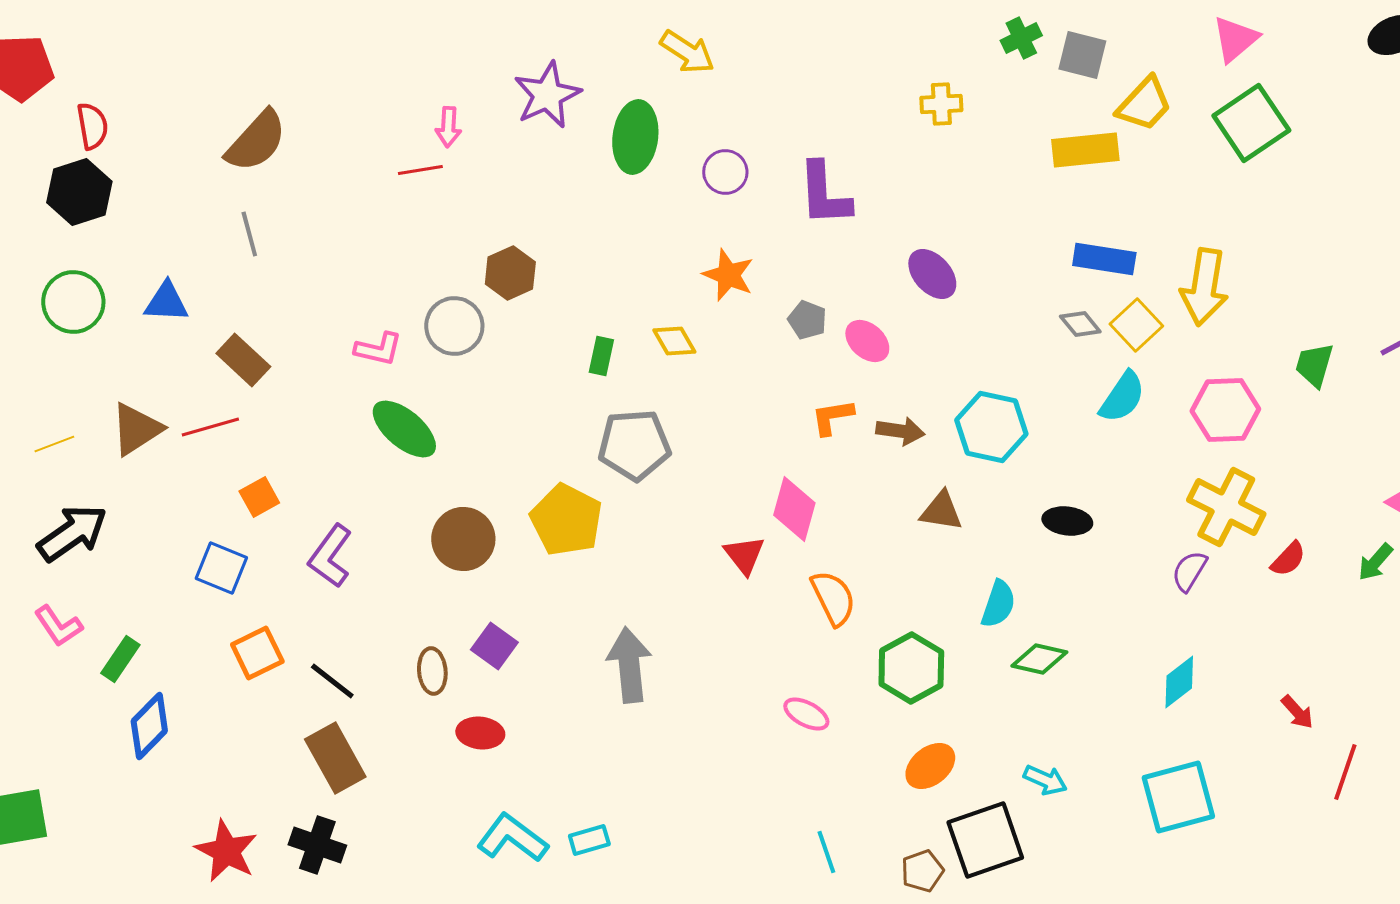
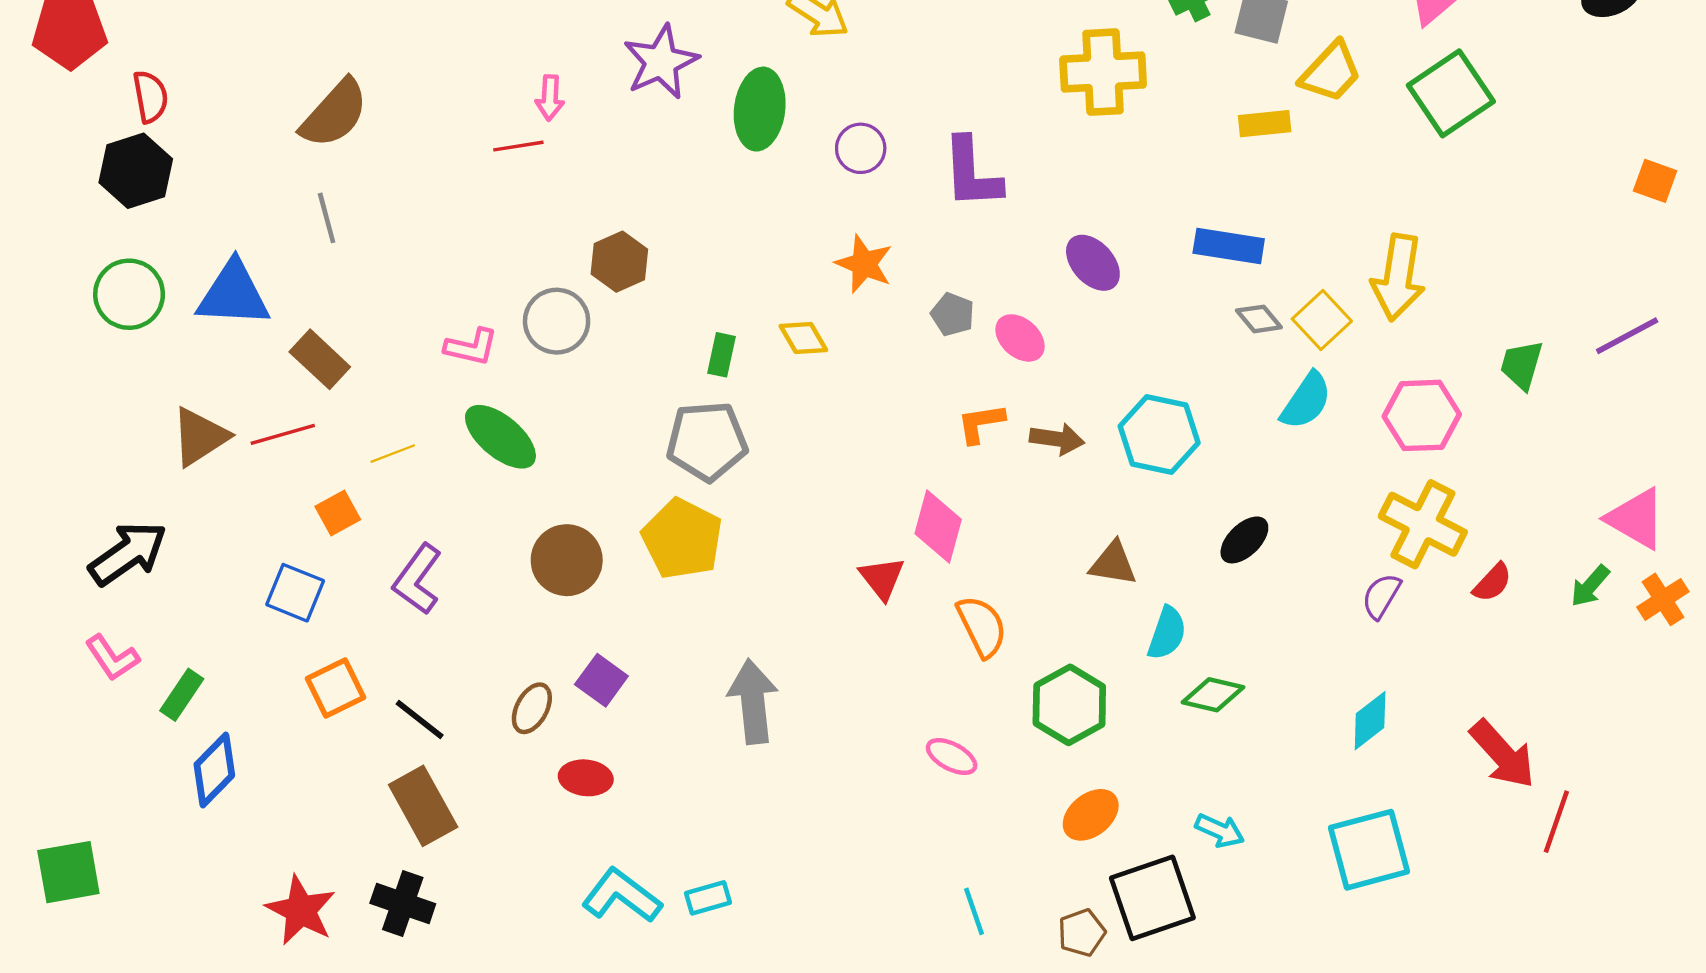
yellow cross: (941, 104) -> (1103, 72), size x1.8
yellow rectangle: (1085, 150) -> (1265, 124), size x0.7
blue rectangle: (1104, 259) -> (1229, 246), moved
blue triangle: (166, 302) -> (233, 294), size x1.5
yellow line: (54, 444) -> (393, 454), moved
gray pentagon: (634, 445) -> (707, 441), moved
brown triangle: (941, 511) -> (1113, 564), moved
black ellipse: (1067, 521) -> (1244, 540), turned -51
brown ellipse: (432, 671) -> (532, 708), turned 33
red arrow: (1297, 712) -> (1502, 754), size x1.8

